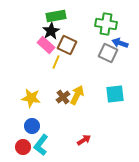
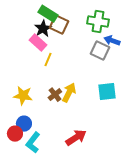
green rectangle: (56, 16) -> (48, 14), turned 42
brown square: (67, 45) -> (59, 25), moved
red arrow: (84, 140) -> (76, 138), size x1.5
red circle: (23, 147) -> (15, 134), moved

